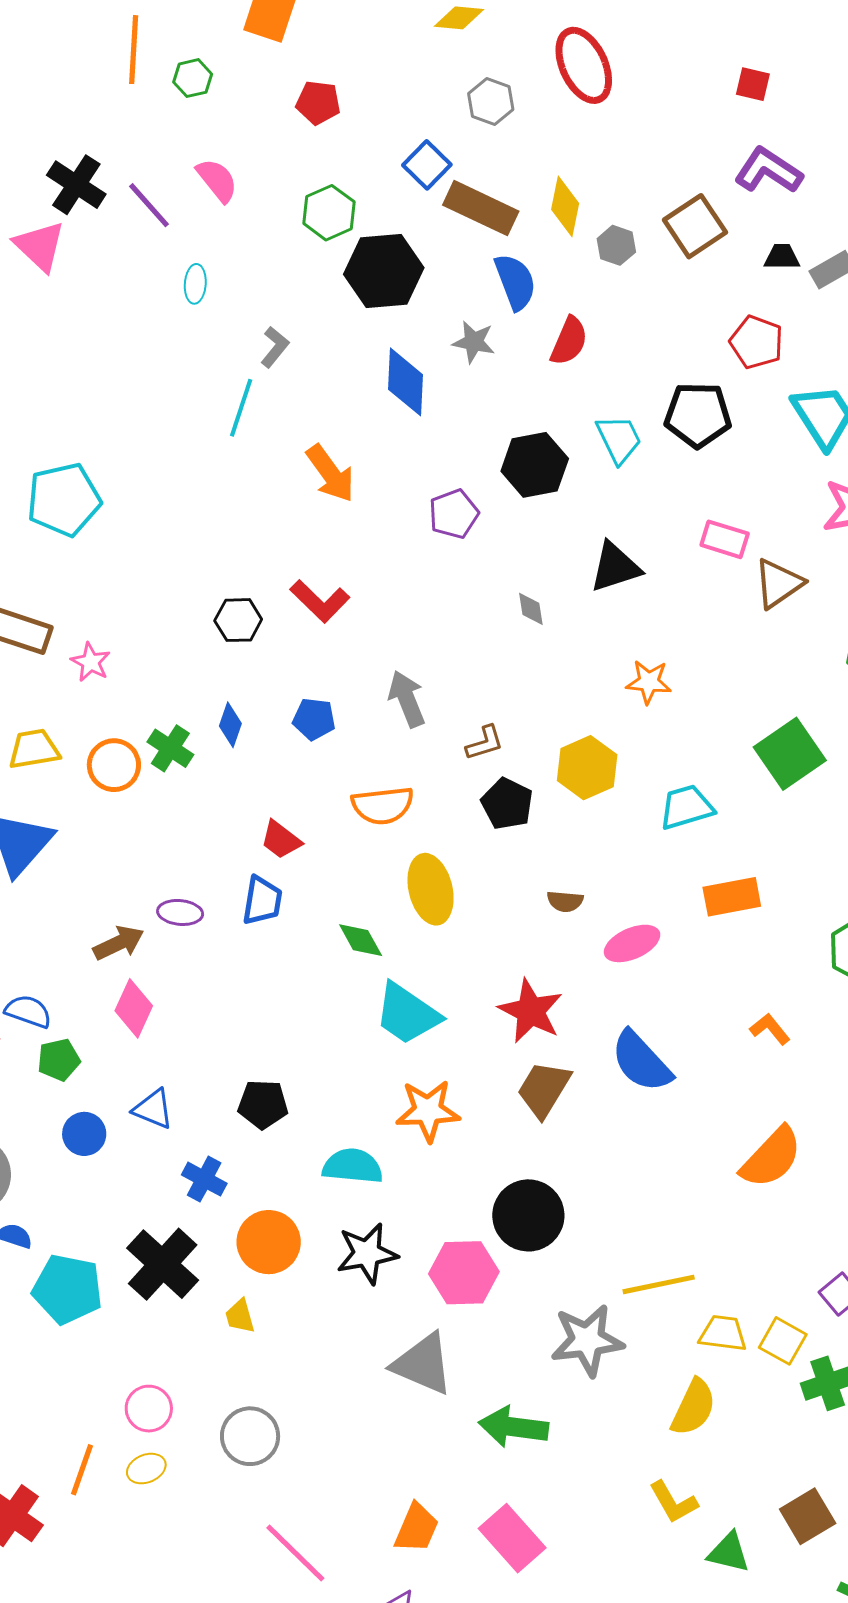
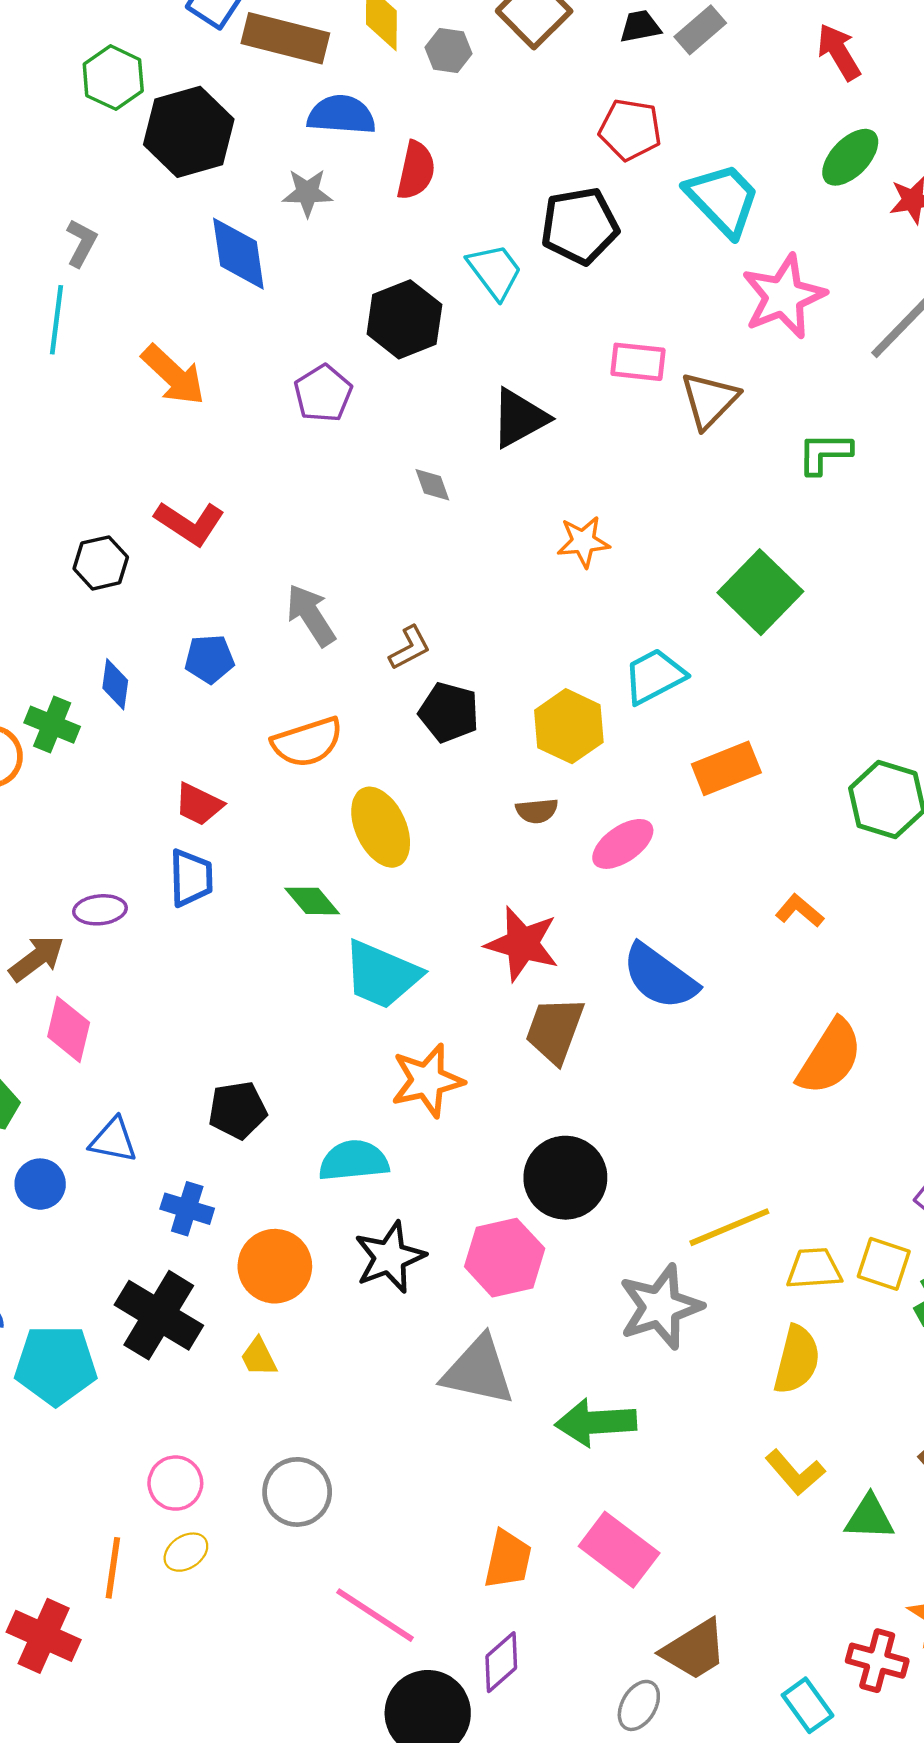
blue semicircle: (515, 282) -> (341, 115), turned -54
yellow hexagon: (587, 768) -> (569, 726), moved

